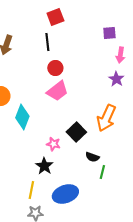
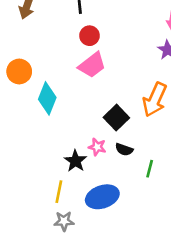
pink star: (53, 144) -> (97, 147), moved
black semicircle: (92, 157) -> (124, 149), moved

